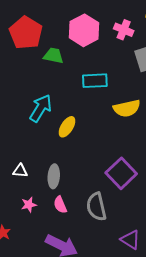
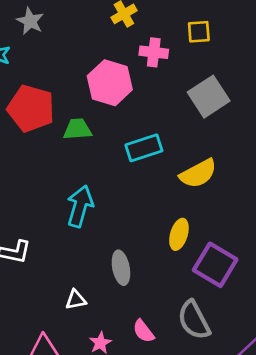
pink cross: (124, 30) -> (154, 52), moved
yellow ellipse: (67, 127) -> (179, 234), moved
gray ellipse: (54, 176) -> (121, 268), moved

